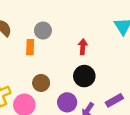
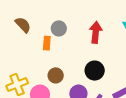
red arrow: (83, 47) -> (96, 32), moved, size x1.5

